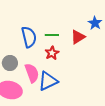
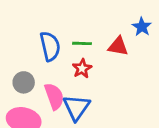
red triangle: (78, 37) -> (118, 46), turned 42
blue triangle: (48, 81) -> (76, 107), turned -30

